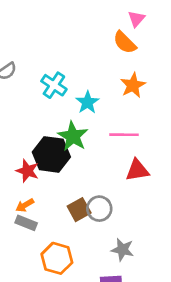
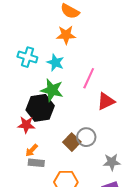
orange star: (133, 85) -> (66, 35), moved, turned -30
pink line: (124, 135) -> (89, 78), turned -50

